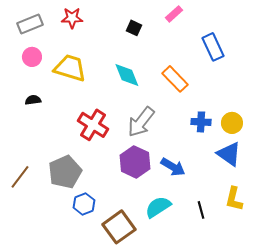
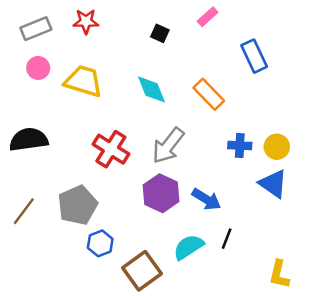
black semicircle: (33, 100) -> (29, 140), moved, size x2.0
yellow L-shape: (234, 199) -> (279, 274), moved
black line: (201, 210) -> (227, 239), moved, turned 36

